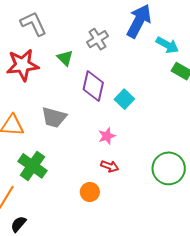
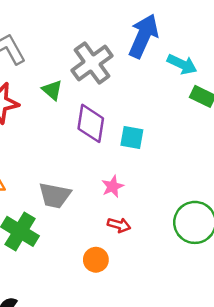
gray cross: (98, 39) -> (92, 63), size x1.5
cyan square: (124, 99) -> (132, 138), turned -30
gray trapezoid: (54, 117) -> (55, 195), moved

